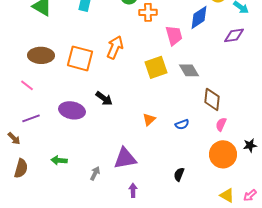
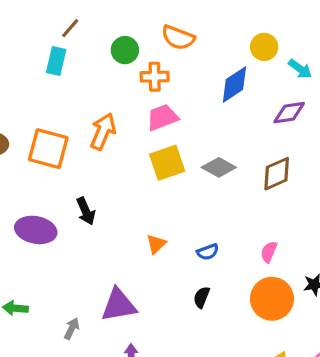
pink trapezoid: (174, 35) -> (162, 117), moved, turned -95
gray diamond: (189, 70) -> (219, 167), turned -30
black arrow: (104, 98) -> (86, 211), turned 30
brown diamond: (212, 99) -> (277, 174), moved, turned 60
black semicircle: (179, 174) -> (202, 297), moved

